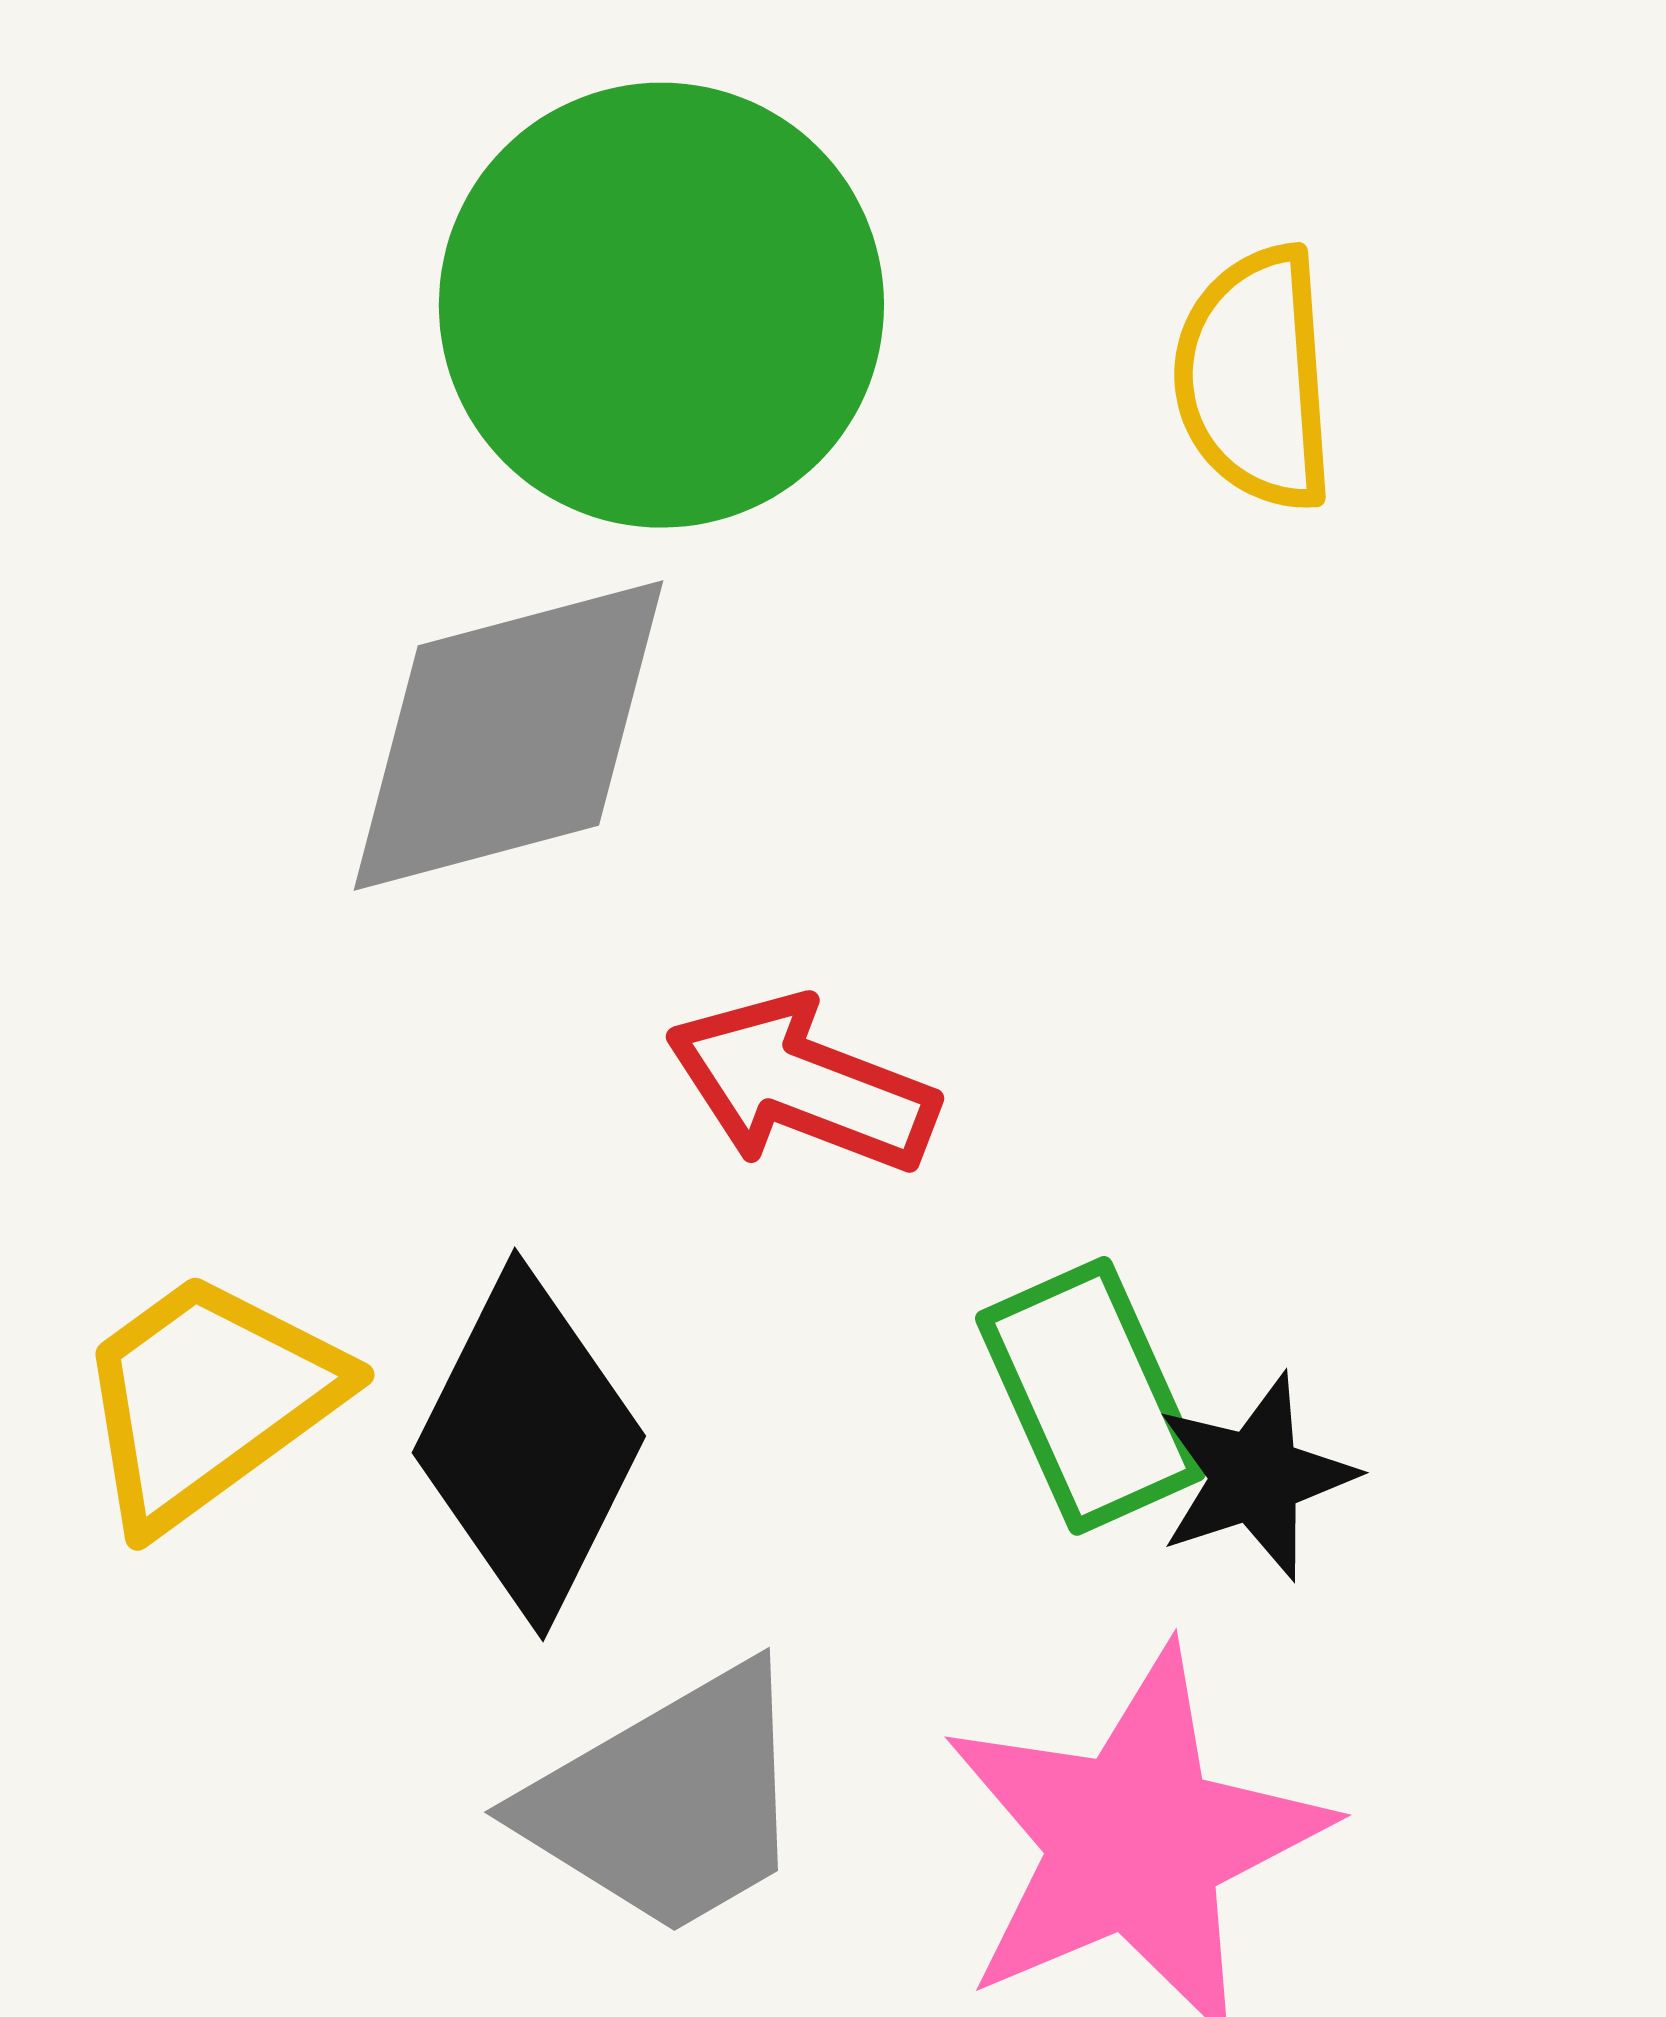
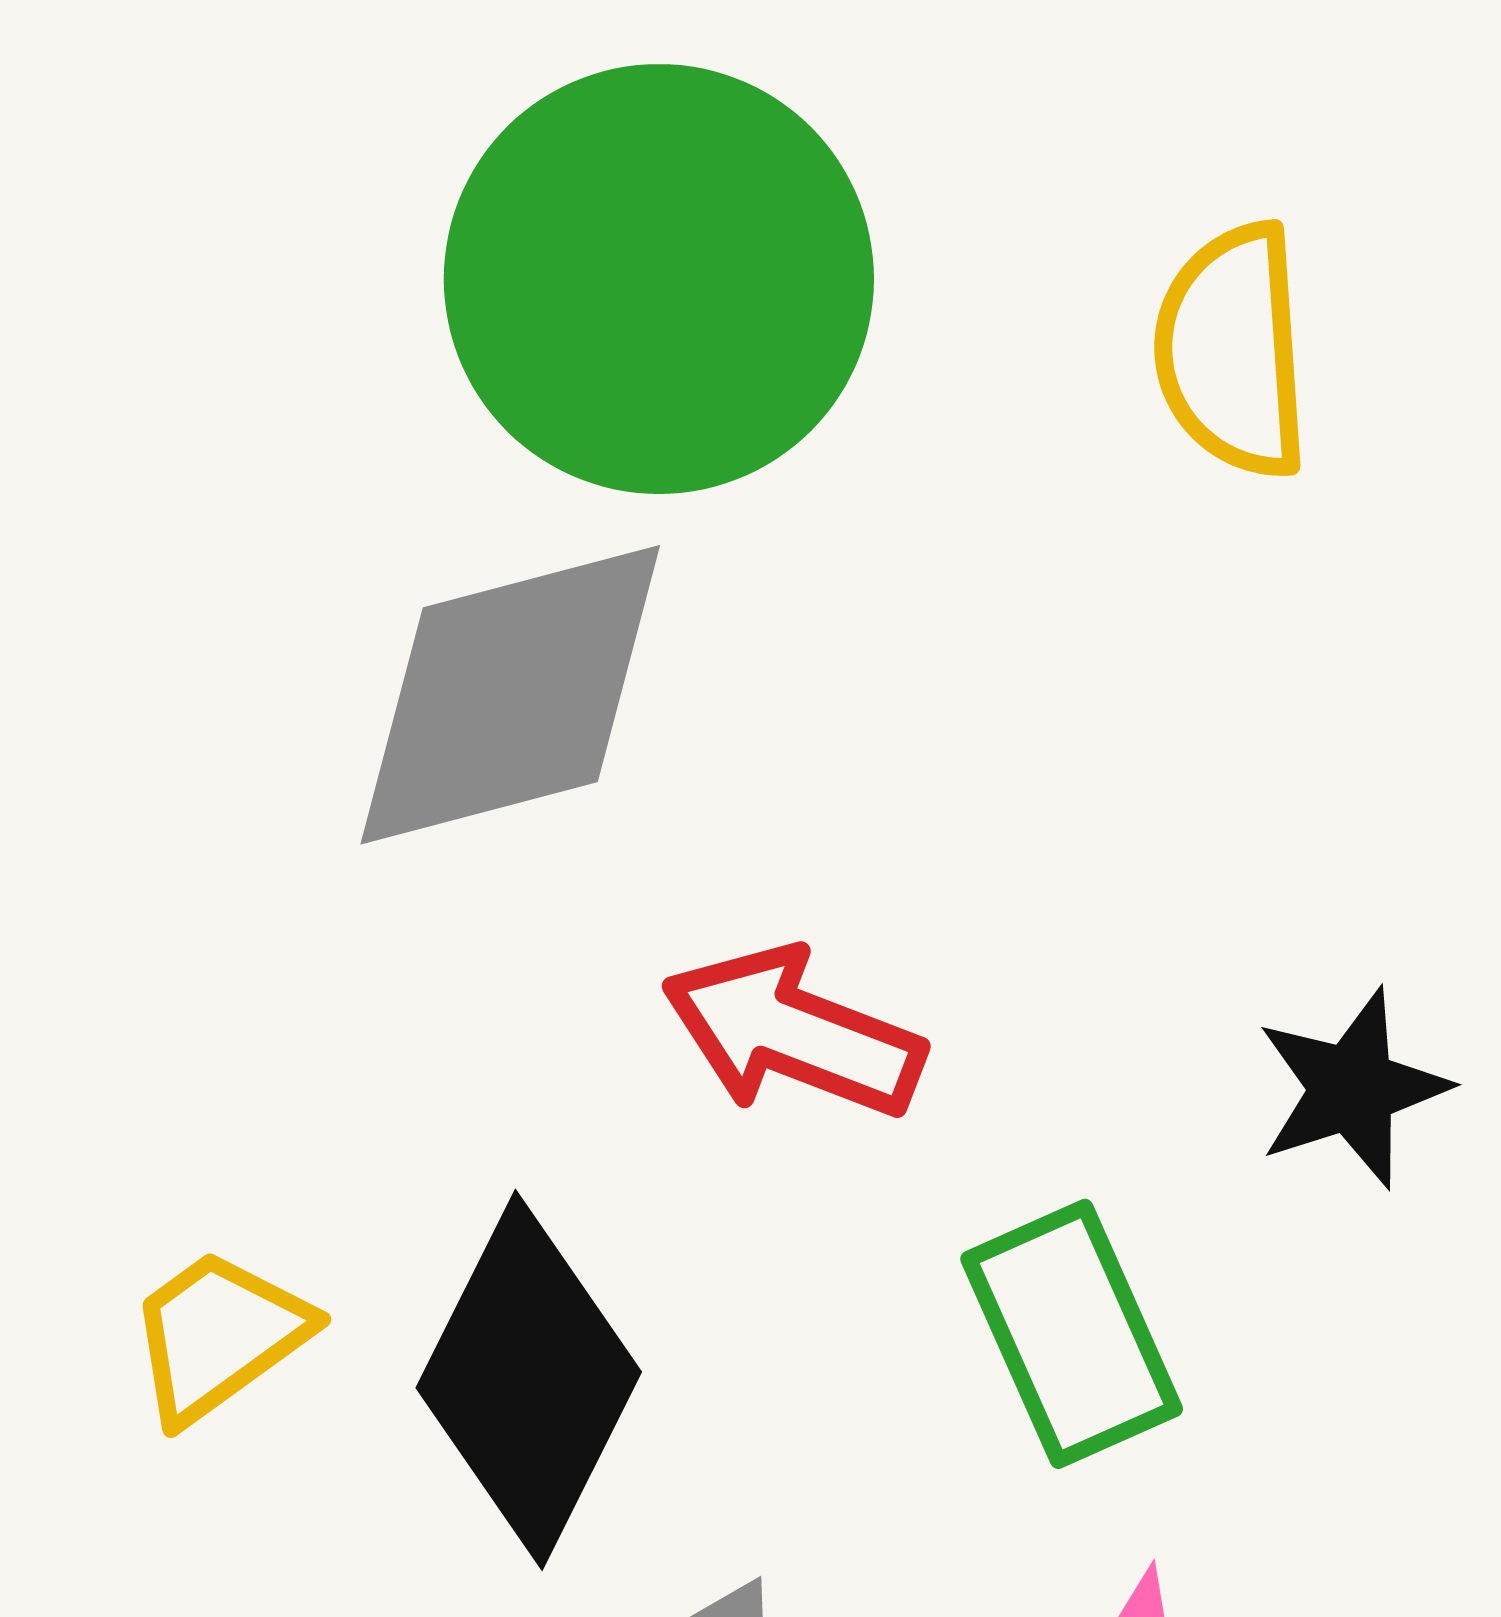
yellow trapezoid: (208, 1399) -> (219, 1336), size x0.7
black star: (1256, 1477) -> (1352, 1088), moved

